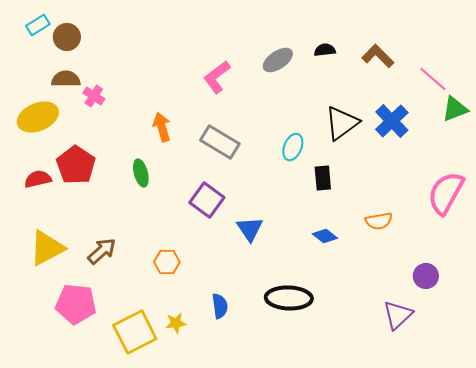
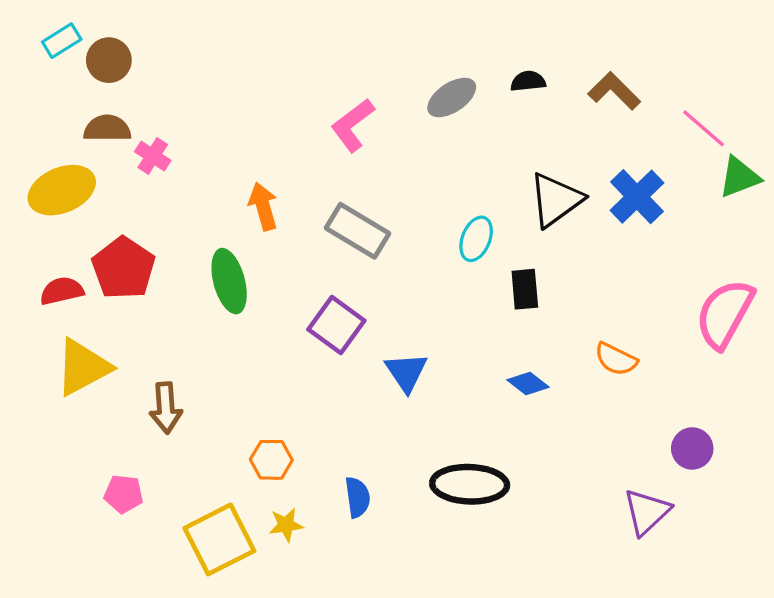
green ellipse: (141, 173) -> (229, 281), size x1.4
orange semicircle: (379, 221) -> (616, 359), turned 36
yellow triangle: (47, 248) -> (83, 367), moved
brown arrow: (102, 251) -> (166, 408), turned 128
orange hexagon: (167, 262) -> (271, 460), moved
pink pentagon: (76, 304) -> (123, 494), size x0.6

